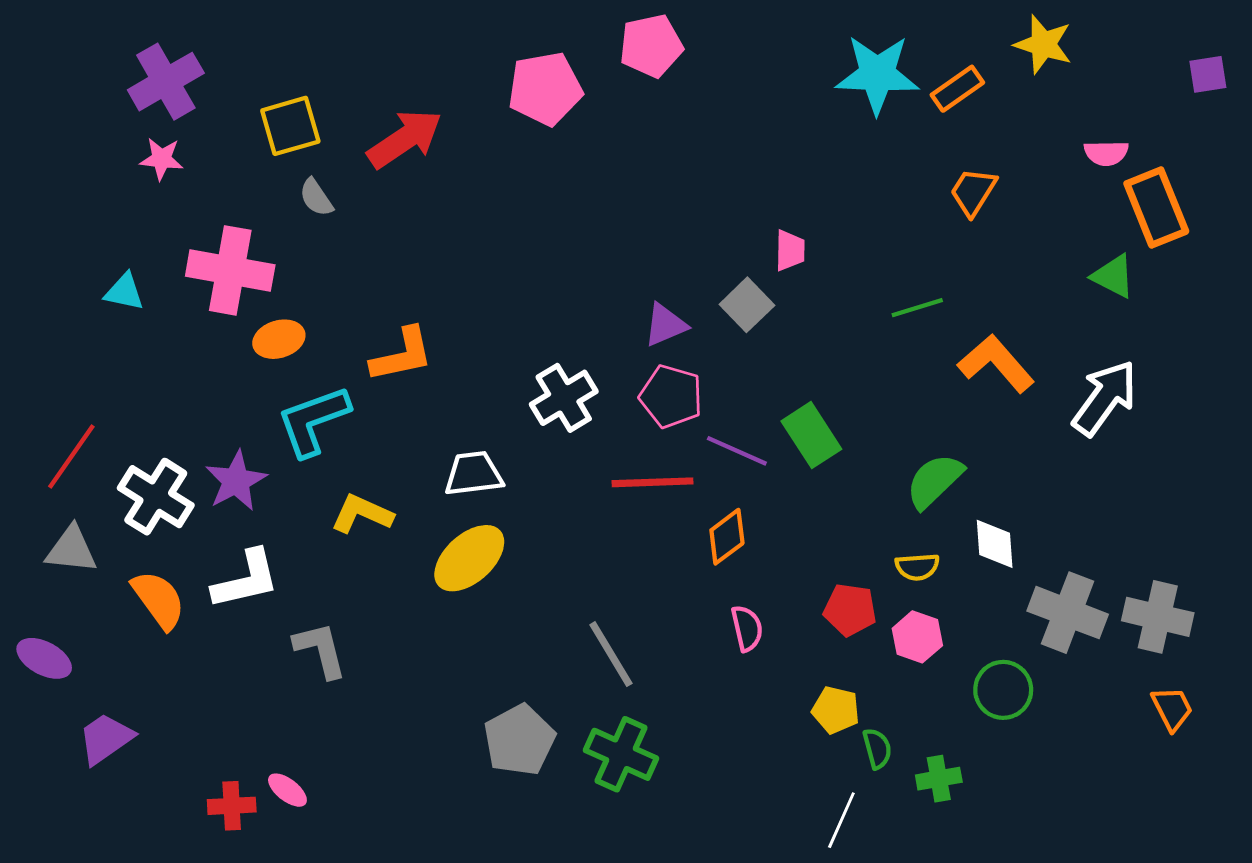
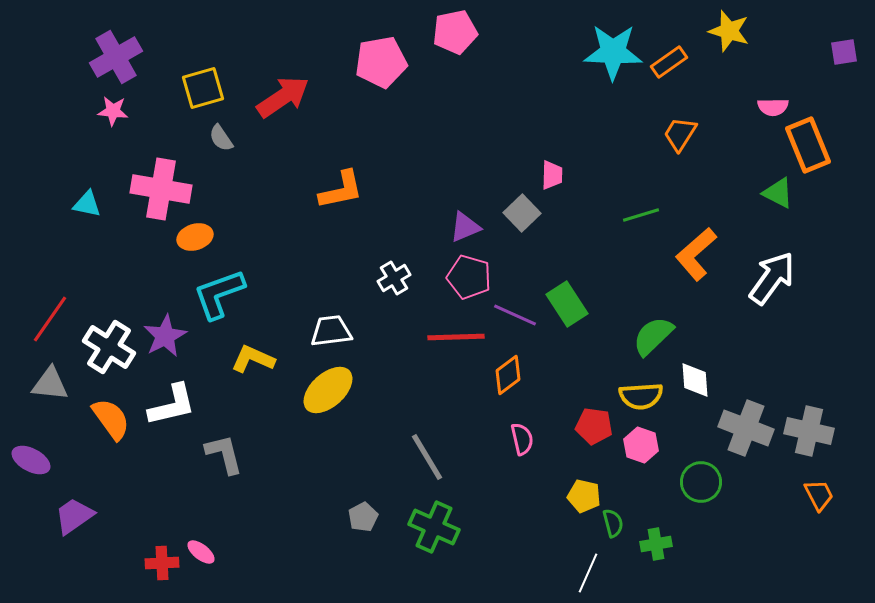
orange L-shape: (402, 355) -> (341, 190), moved
orange L-shape: (996, 364) -> (696, 254), turned -90
white cross: (564, 398) -> (394, 278), size x0.7
yellow semicircle: (917, 567) -> (641, 396), size x1.4
gray pentagon: (519, 740) -> (363, 517), size x0.6

